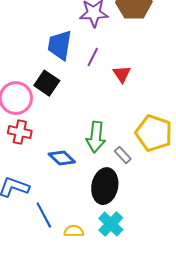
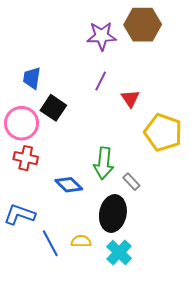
blue trapezoid: (60, 45) -> (32, 78), moved, size x0.7
yellow pentagon: (154, 133) -> (163, 132), moved
yellow semicircle: (74, 231) -> (81, 241), moved

